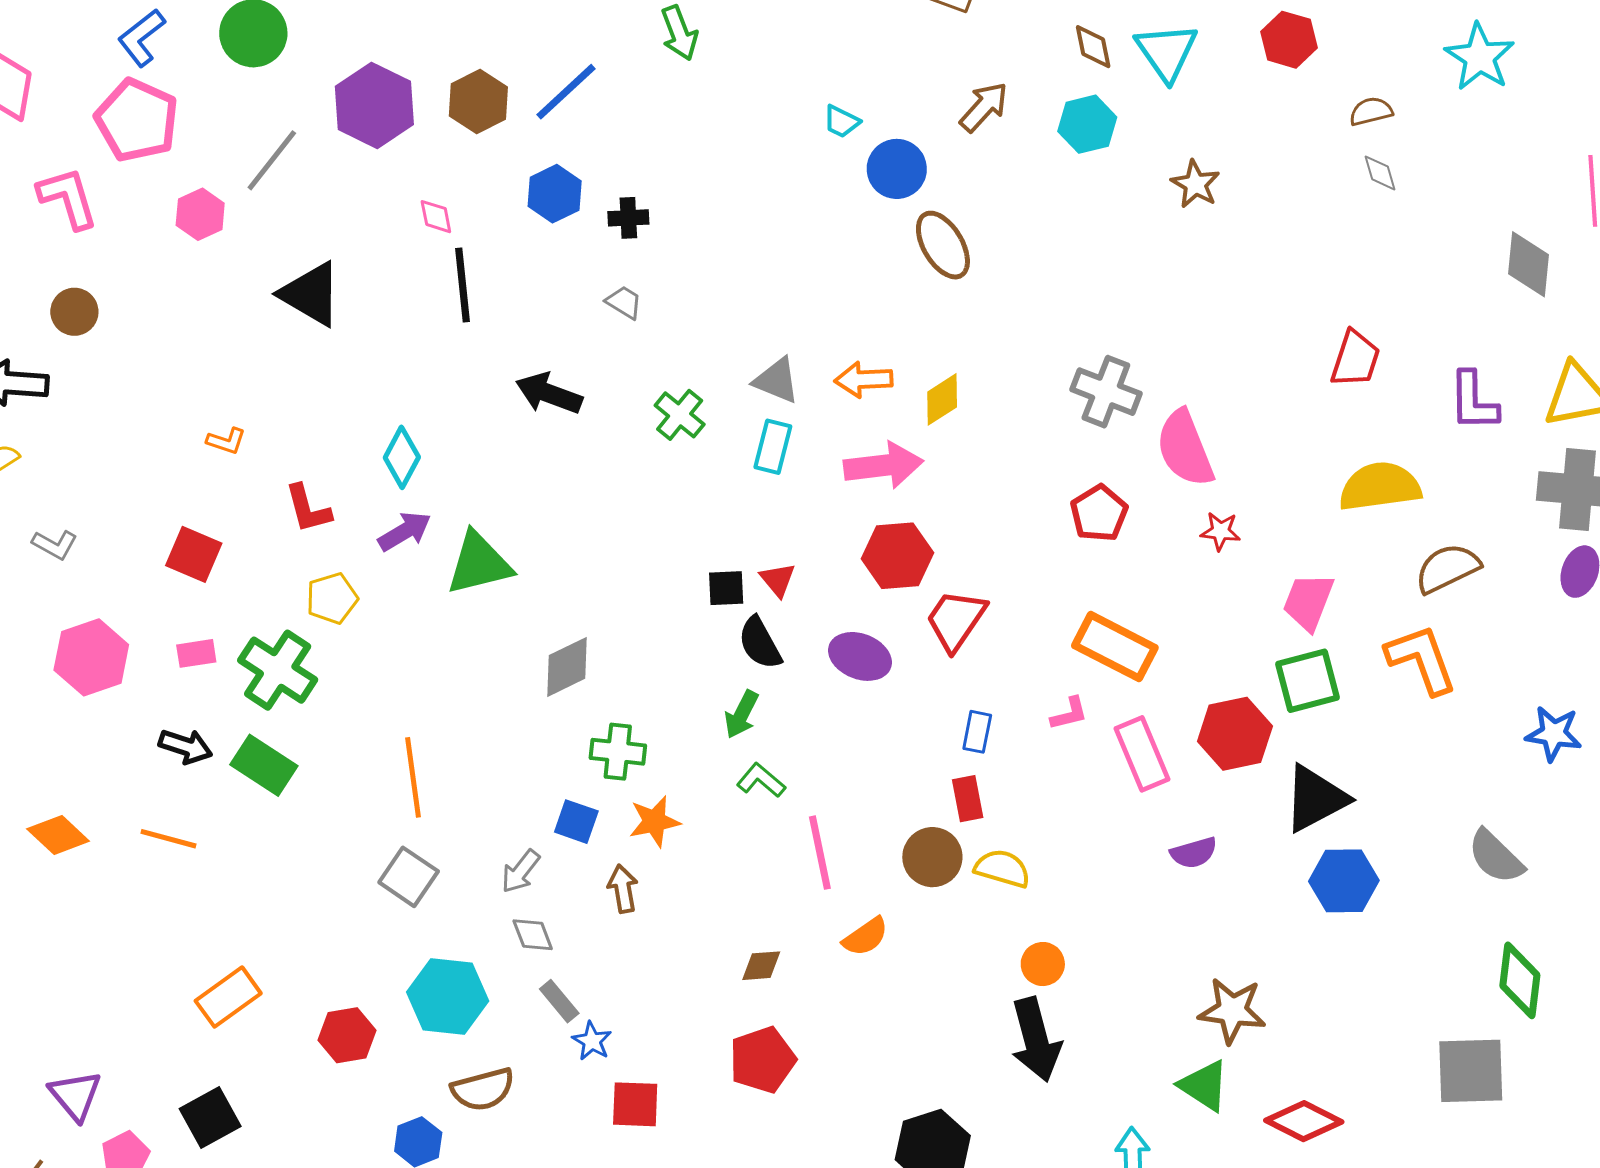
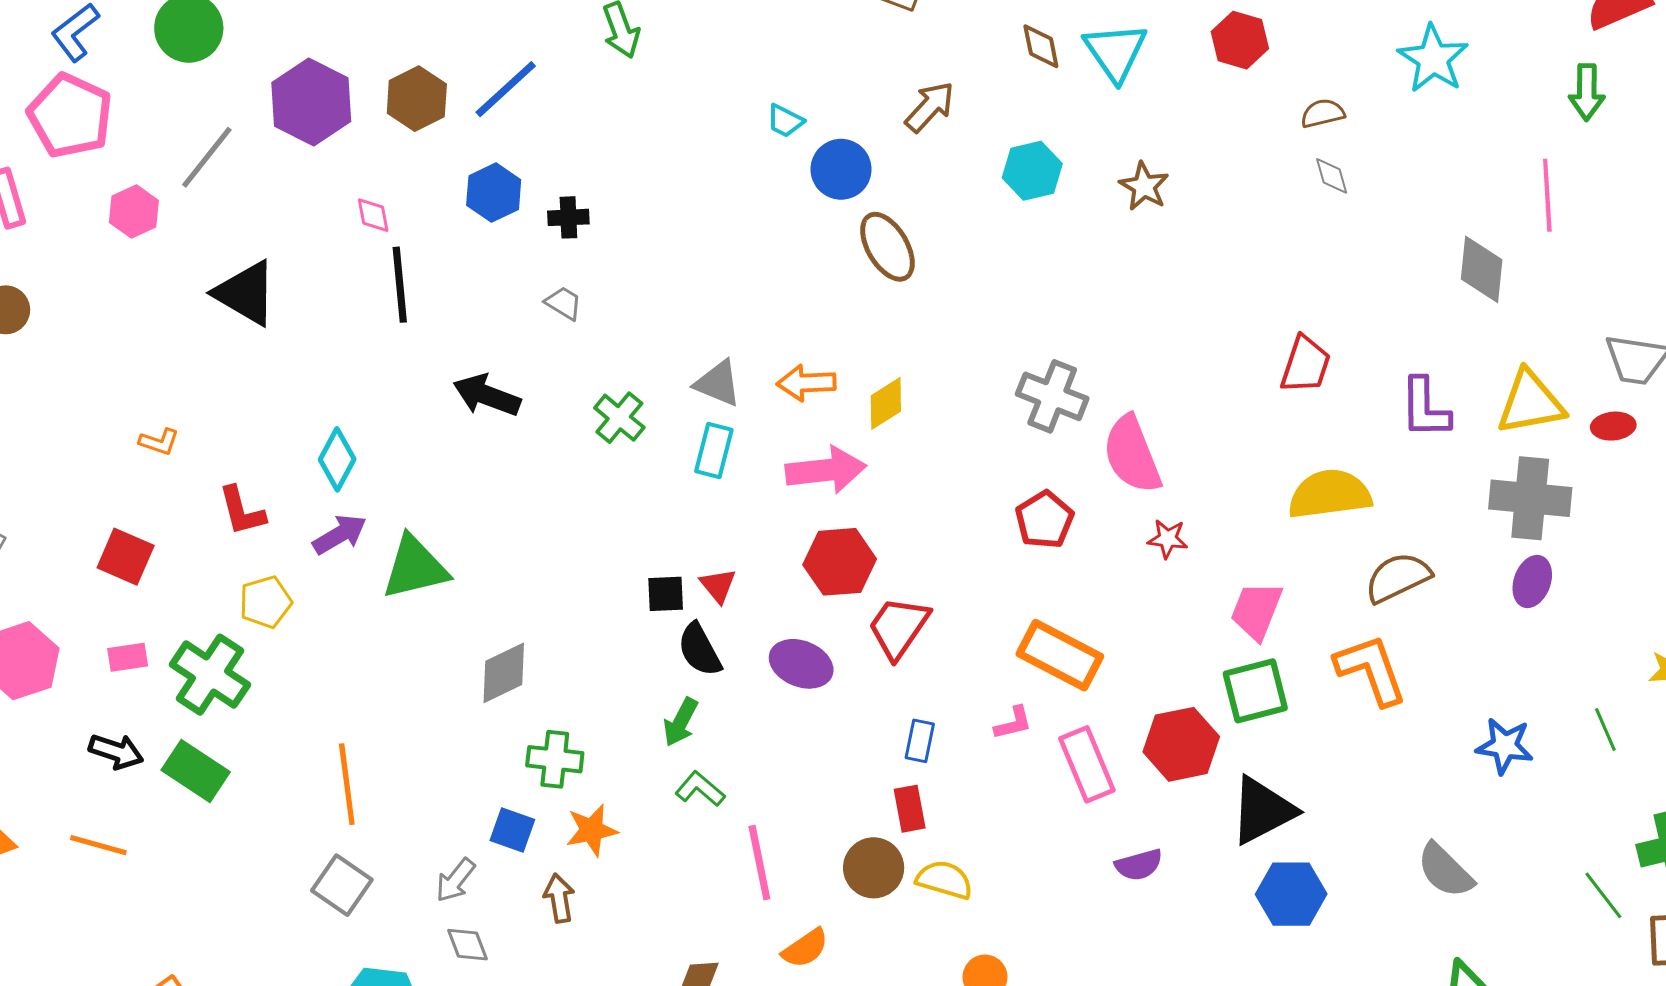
cyan hexagon: (1087, 124) -> (1032, 171), moved

